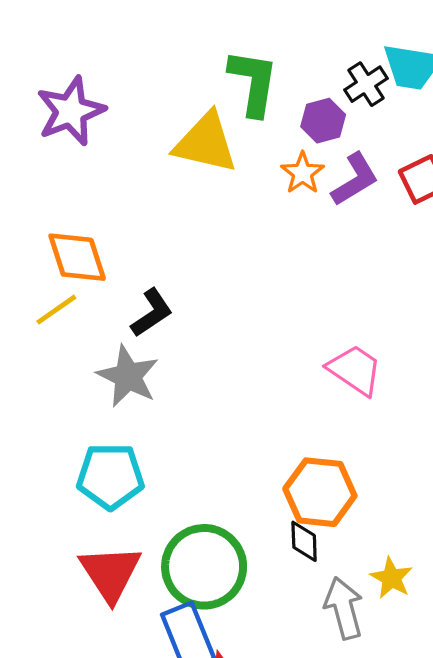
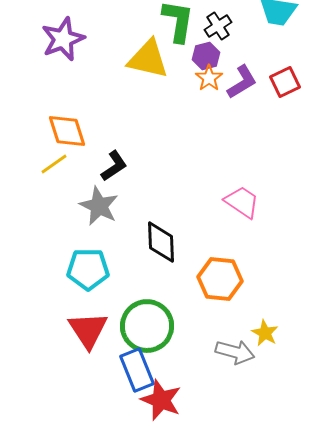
black cross: (366, 84) -> (218, 26), moved
purple hexagon: (323, 121) -> (206, 56), moved
black diamond: (304, 541) -> (161, 242), moved, size x1.6
gray arrow: (344, 608) -> (235, 352), turned 120

